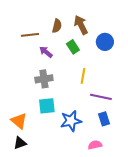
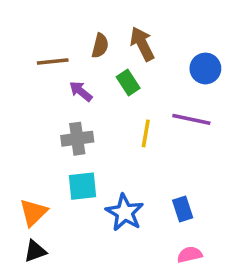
blue circle: (105, 42) -> (205, 68), moved
purple line: (101, 97) -> (191, 119), moved
orange triangle: (19, 121) -> (33, 212), turned 36
blue star: (71, 121) -> (125, 212), turned -30
pink semicircle: (95, 145) -> (190, 255), moved

